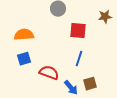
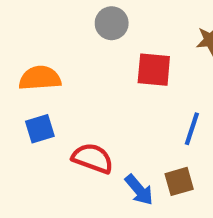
blue line: (79, 59) -> (192, 129), moved

